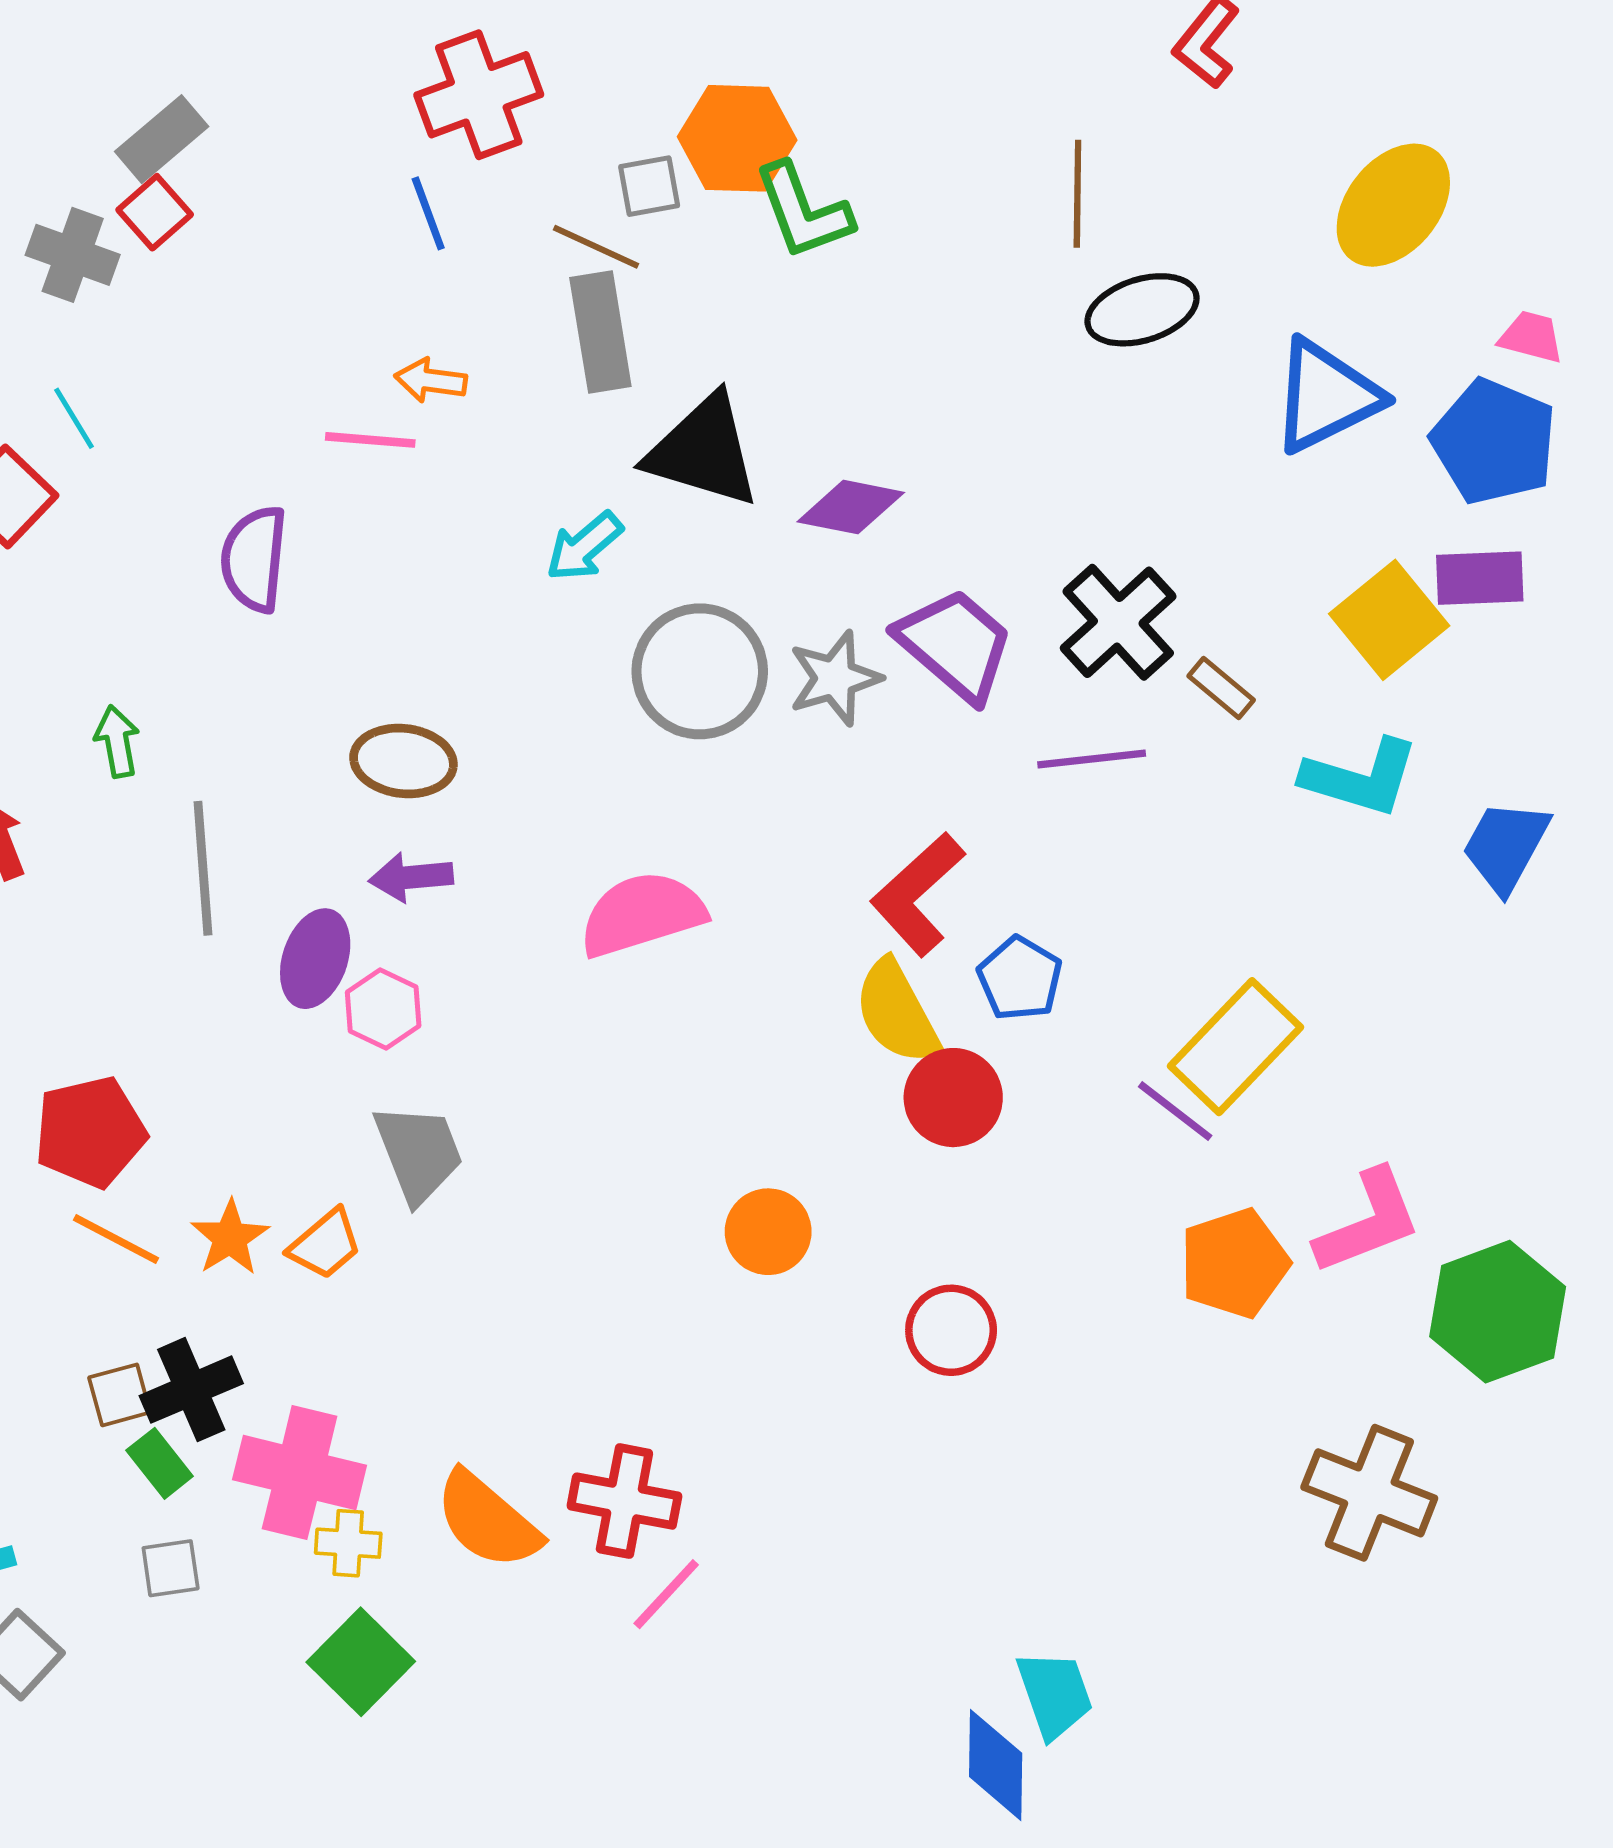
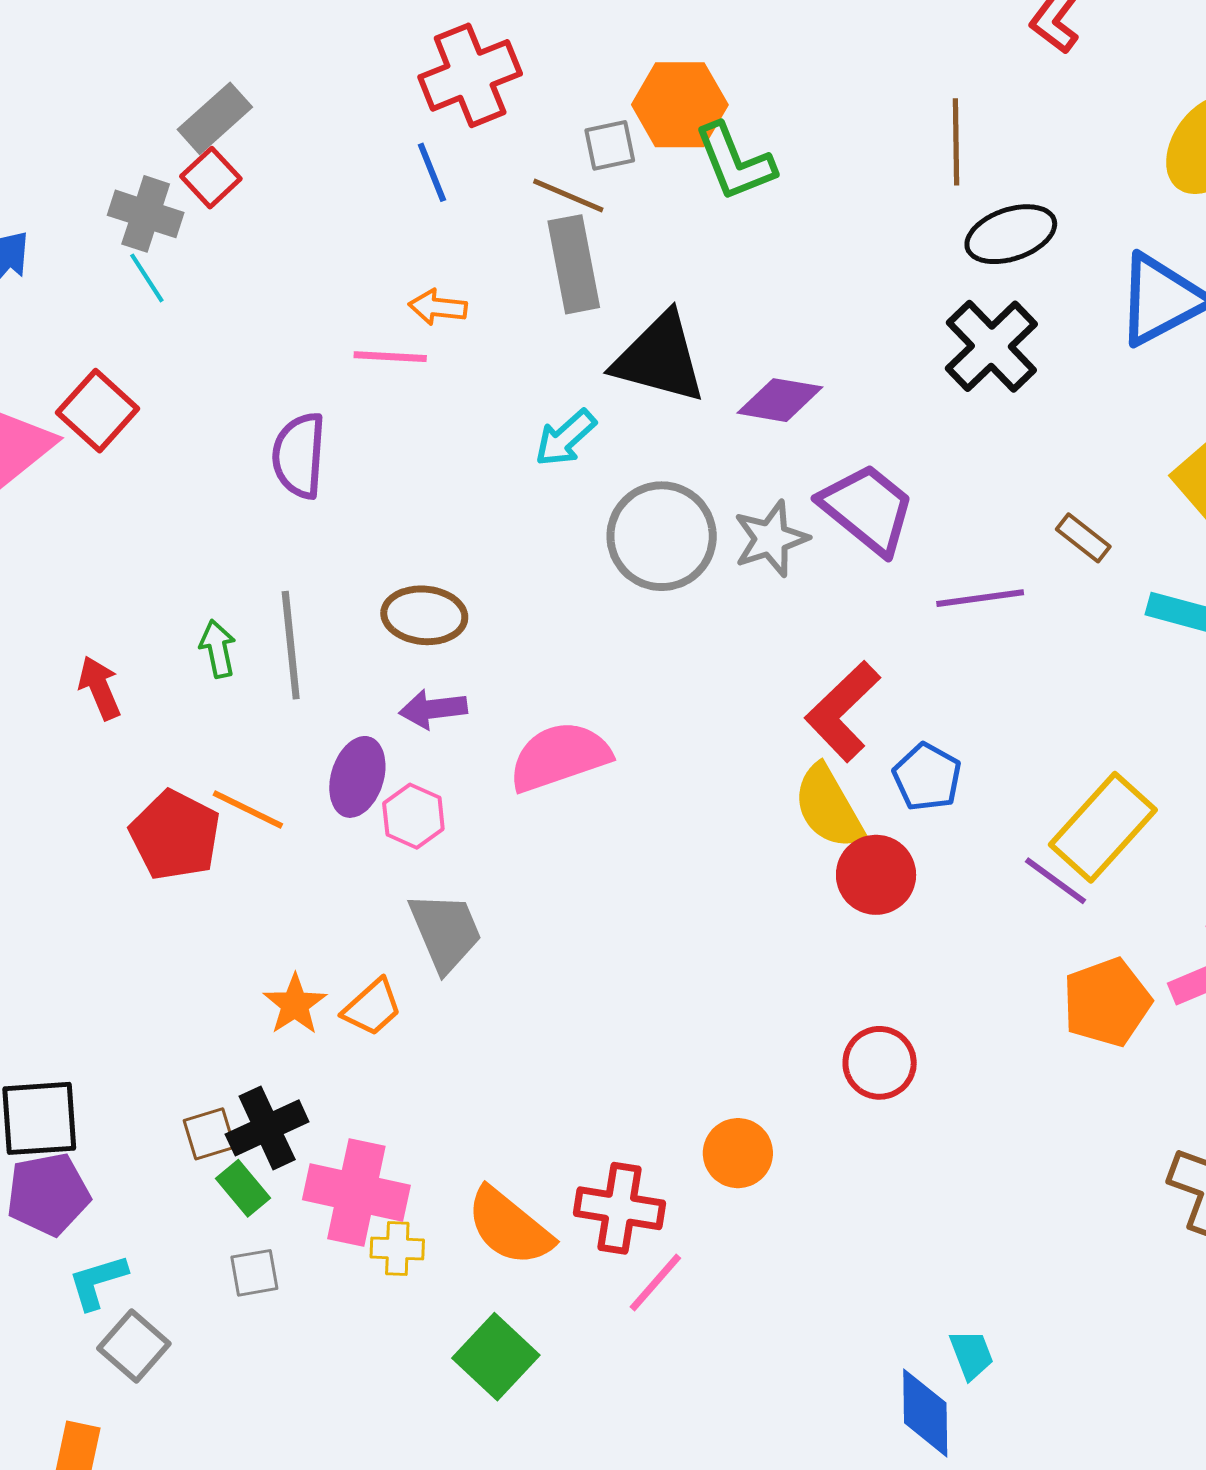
cyan line: (74, 418) -> (147, 278), moved
black cross: (1118, 622) -> (991, 346), moved
green arrow: (117, 742) -> (218, 649), moved
gray line: (203, 868) -> (291, 645), moved
pink semicircle: (642, 914) -> (560, 757), moved
red pentagon: (90, 1132) -> (175, 835), moved, turned -30
orange circle: (768, 1232) -> (738, 1153), moved
orange line: (116, 1239) -> (248, 809), moved
green square: (361, 1662) -> (496, 1357), moved
cyan trapezoid: (1055, 1694) -> (971, 1355), size x0.7

